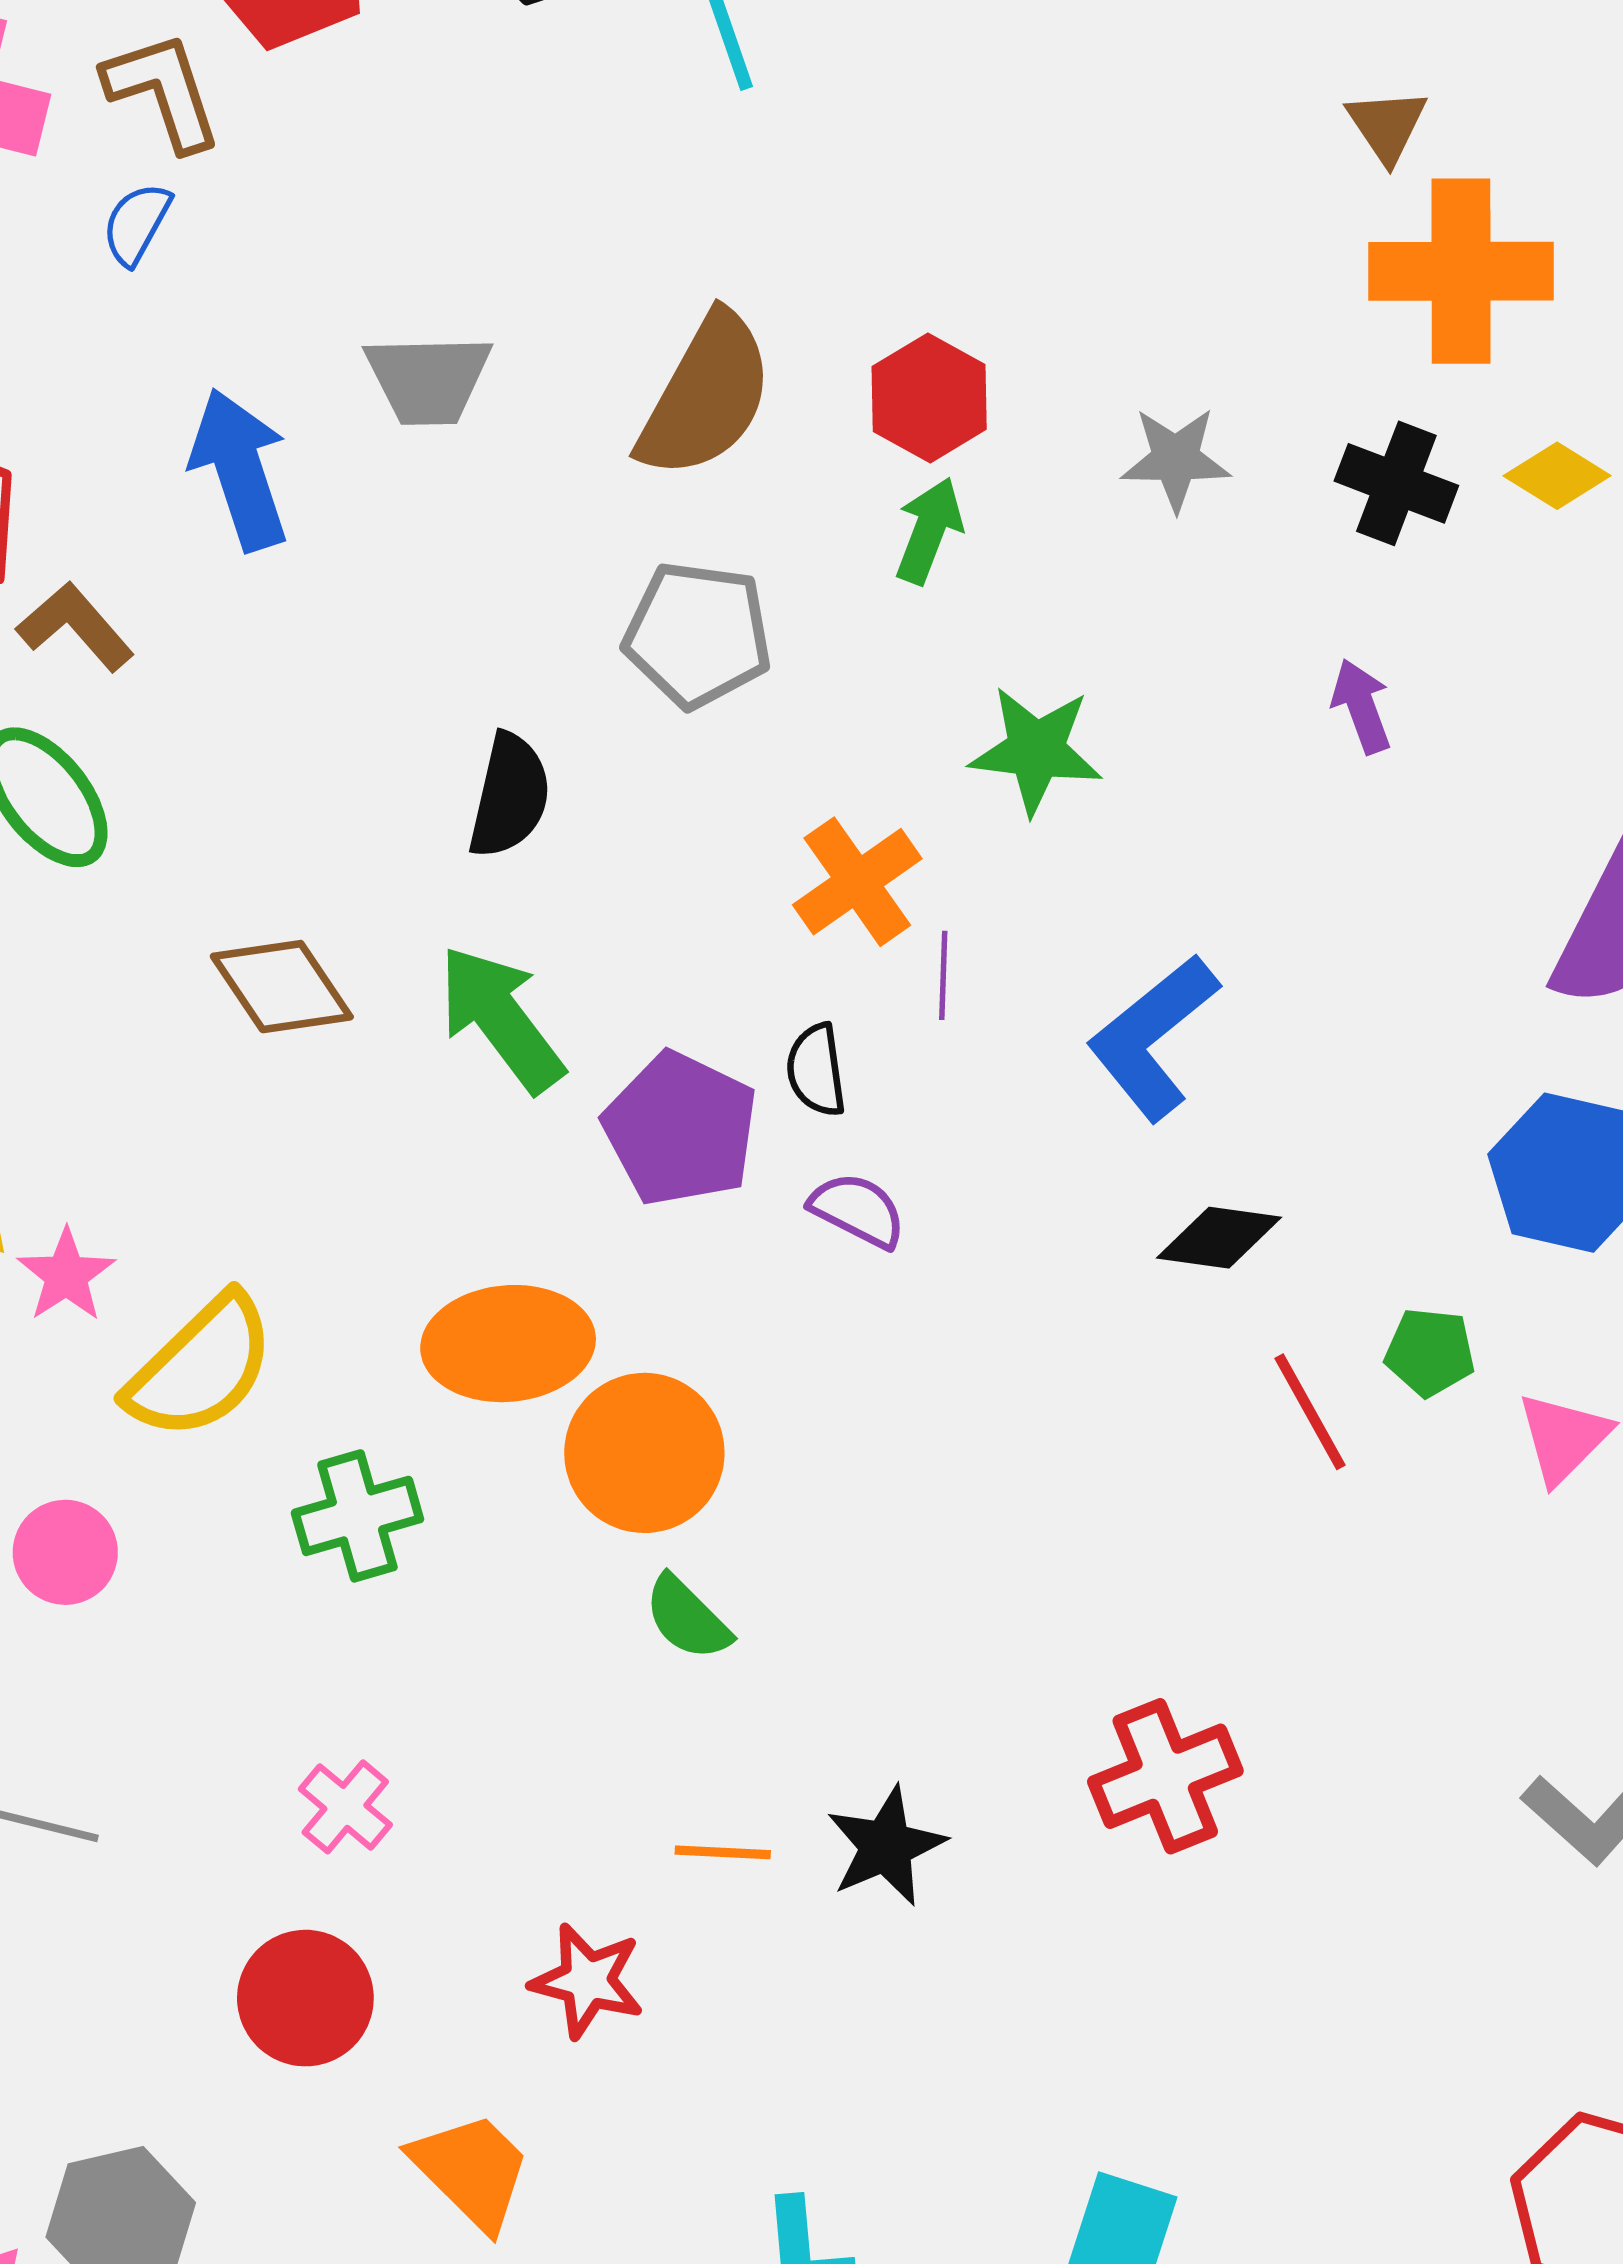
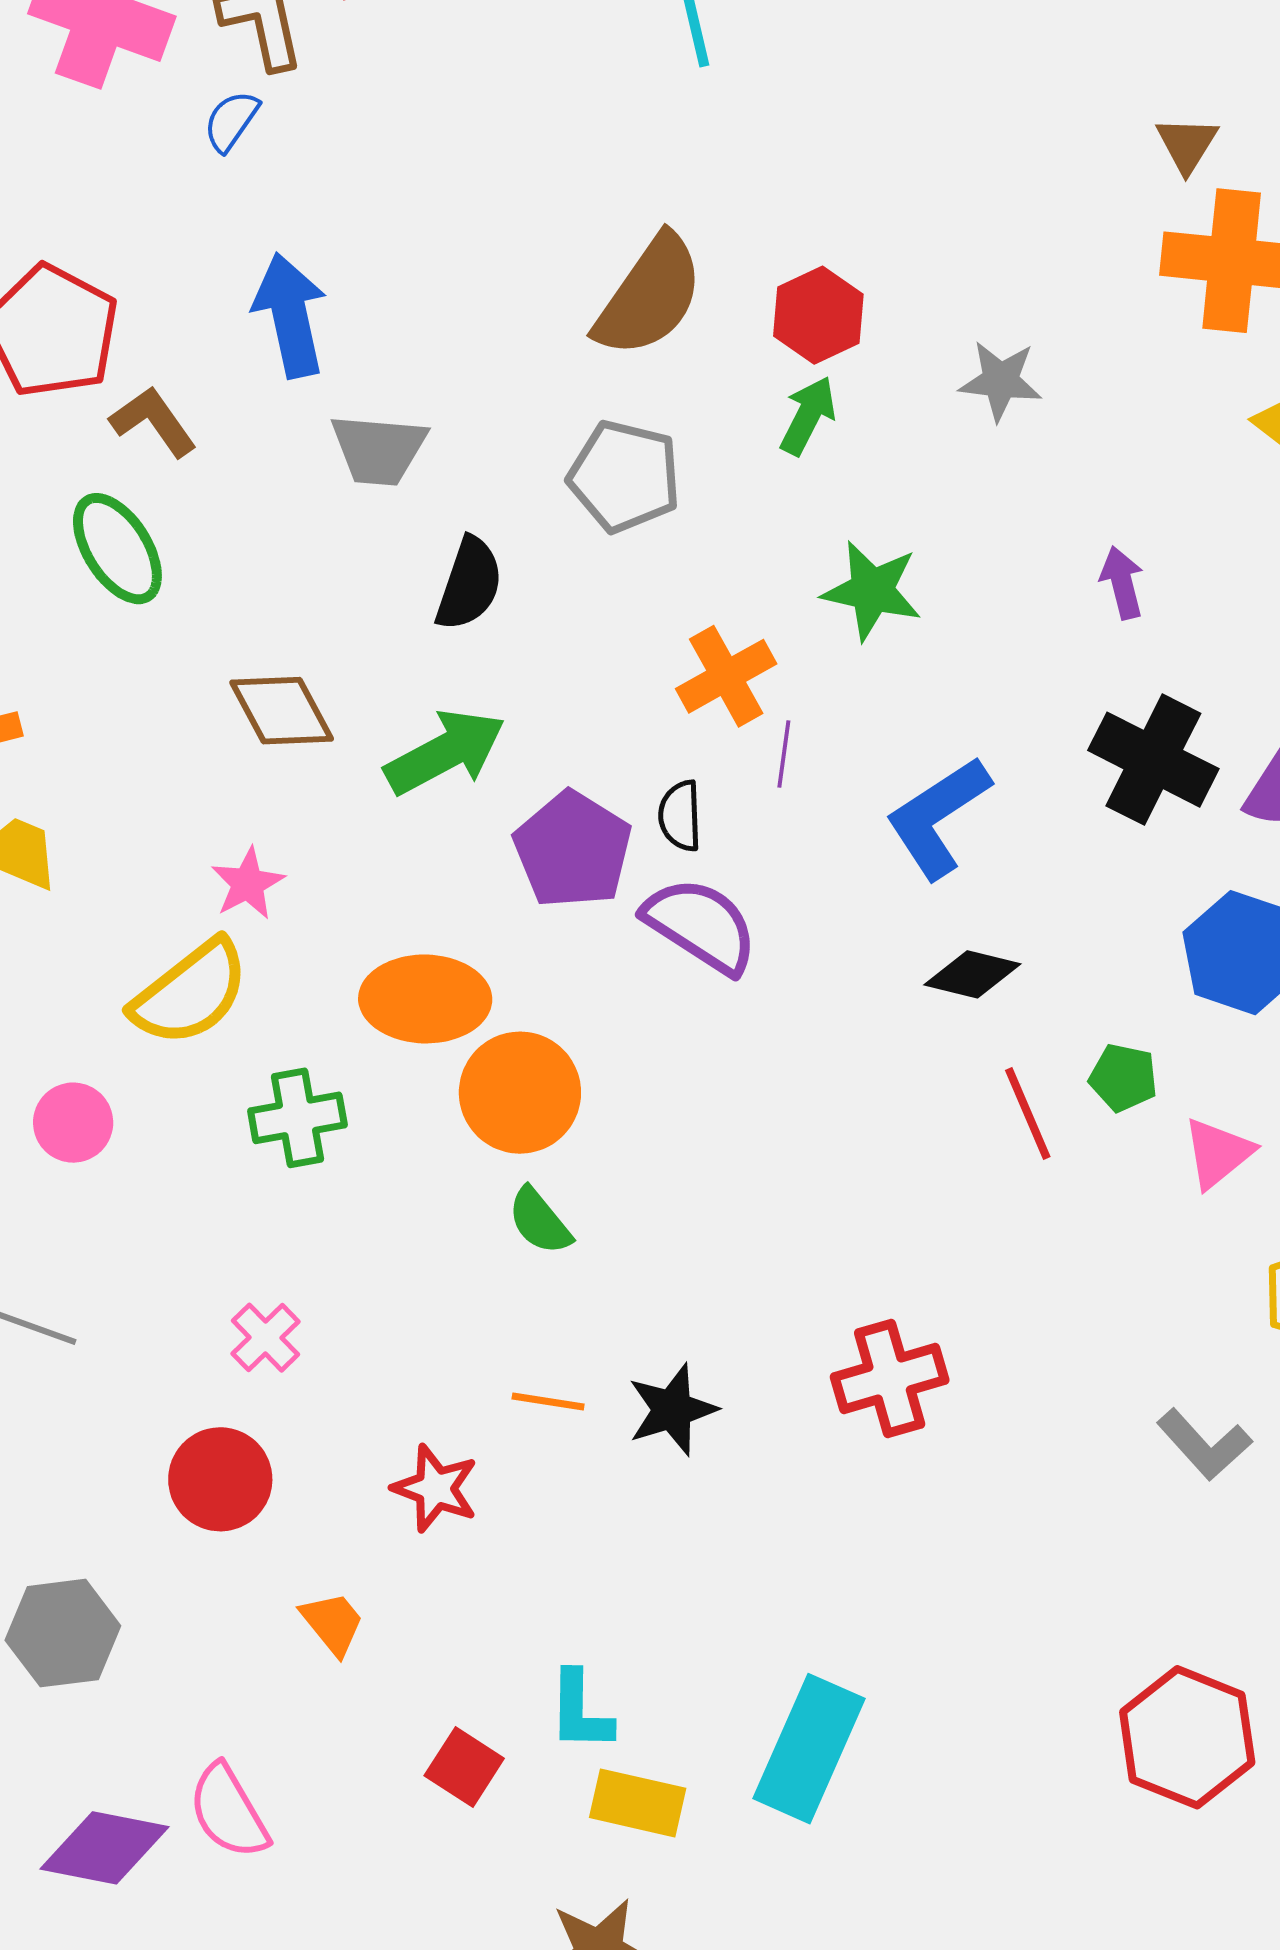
gray trapezoid: (428, 379) -> (379, 449), moved
black cross: (1396, 483) -> (1153, 760), moved, size x1.4
green arrow: (501, 1019) -> (445, 752), turned 93
purple semicircle: (858, 1210) -> (701, 925), size x1.6
pink star: (66, 1275) -> (248, 883), moved
orange trapezoid: (471, 2171) -> (333, 1623), size x0.7

